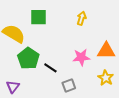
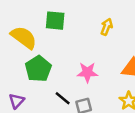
pink star: (81, 57) -> (87, 72), moved
black line: (50, 68) -> (63, 98), moved

